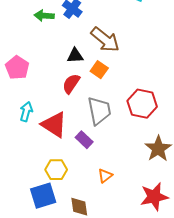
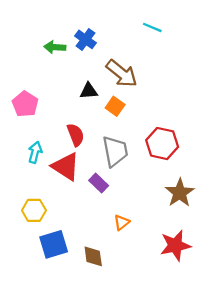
red semicircle: (71, 84) -> (76, 135), moved, turned 125
yellow hexagon: (56, 170) -> (34, 210), moved

